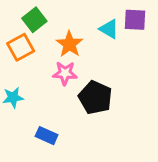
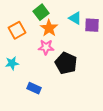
green square: (34, 20) -> (41, 12), moved
purple square: (135, 20) -> (92, 25), moved

